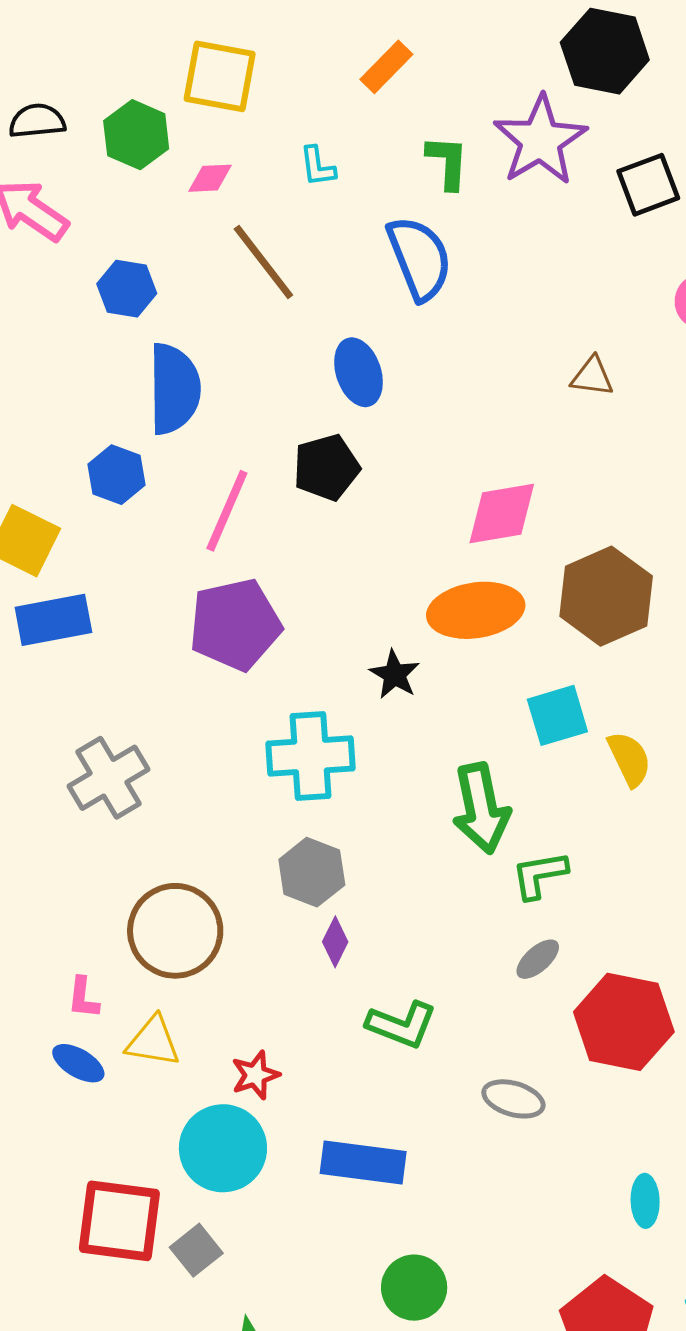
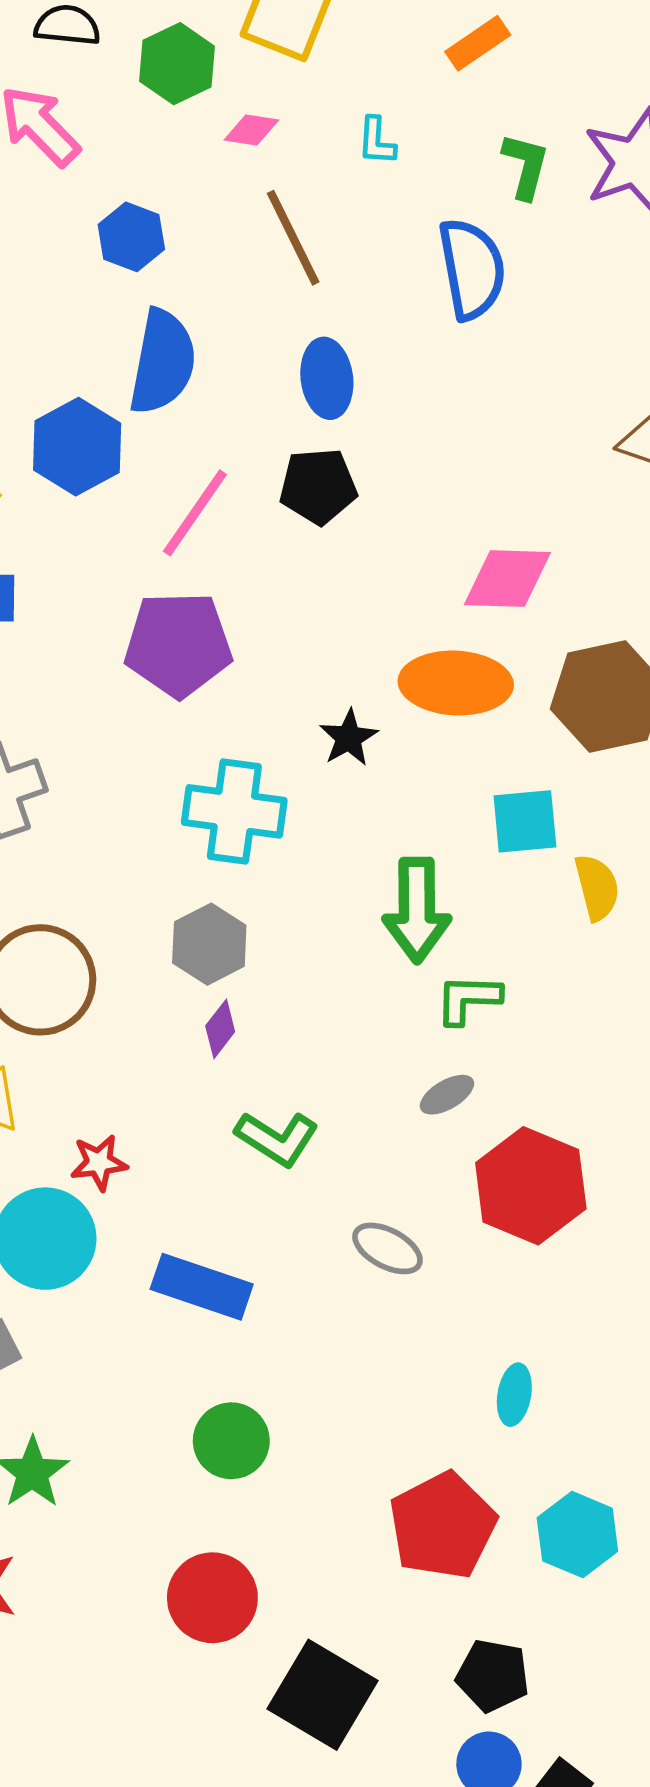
blue ellipse: (359, 372) -> (327, 378), moved
blue hexagon: (116, 475) -> (77, 447), size x1.4

